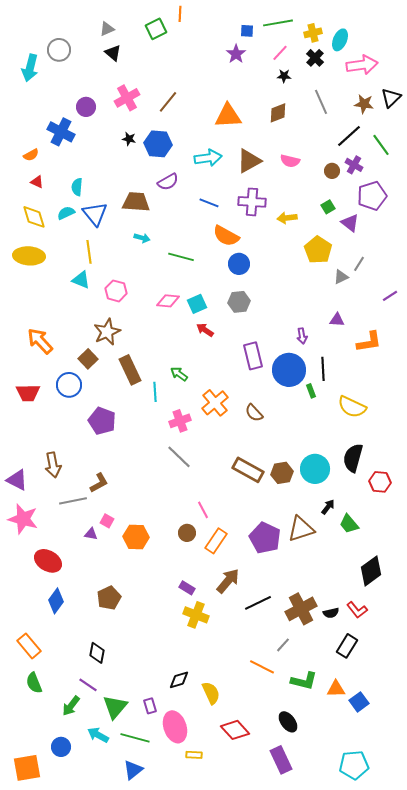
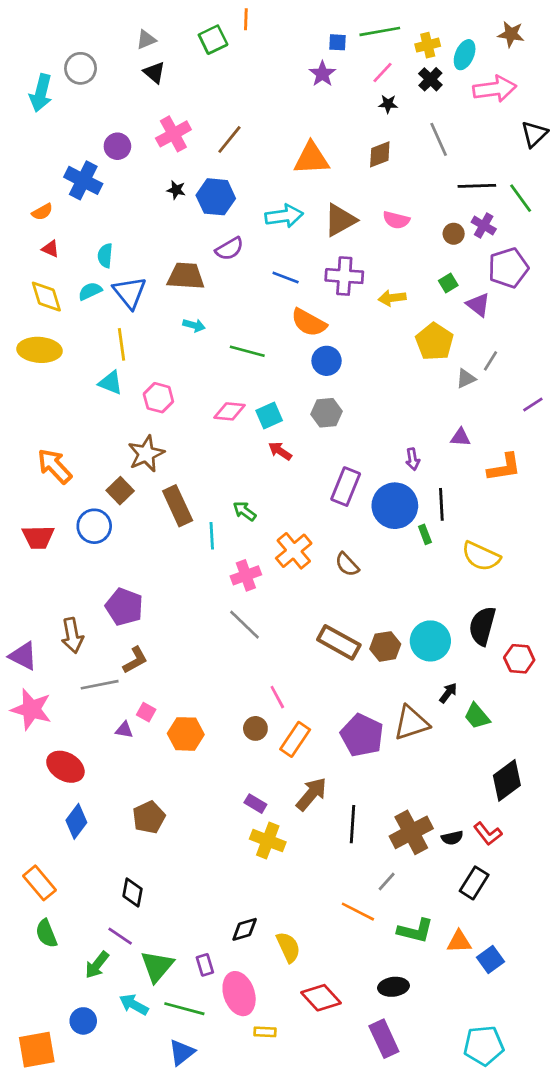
brown star: (364, 104) -> (511, 34), moved
black line: (349, 136) -> (477, 186), turned 40
purple rectangle: (253, 356) -> (346, 487), turned 36
purple pentagon: (102, 421) -> (124, 607), moved
black line: (258, 603) -> (352, 824), turned -60
black ellipse: (288, 722) -> (393, 987), turned -60

